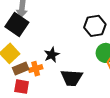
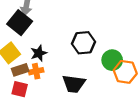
black hexagon: (95, 26) -> (83, 43), moved
black star: (52, 55) -> (39, 53), moved

